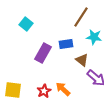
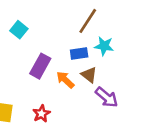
blue rectangle: (66, 44) -> (79, 53), moved
orange arrow: (63, 89) -> (65, 80), moved

